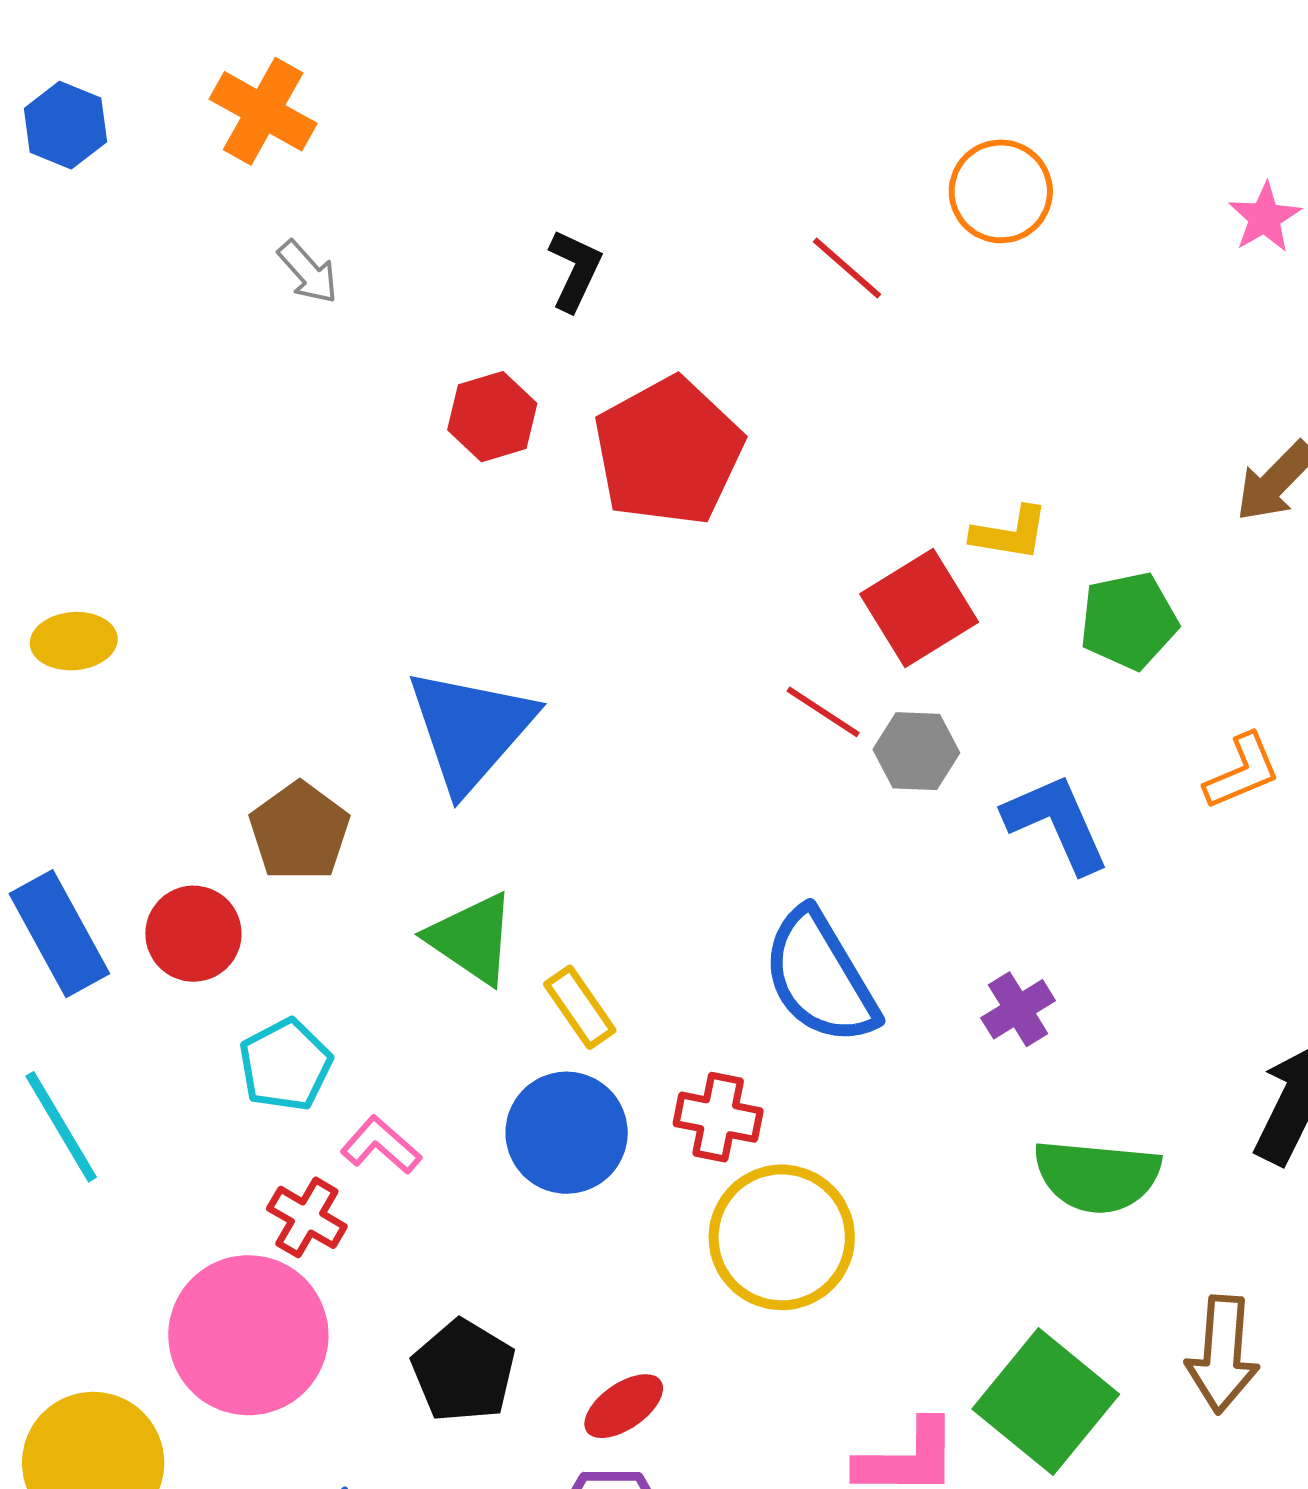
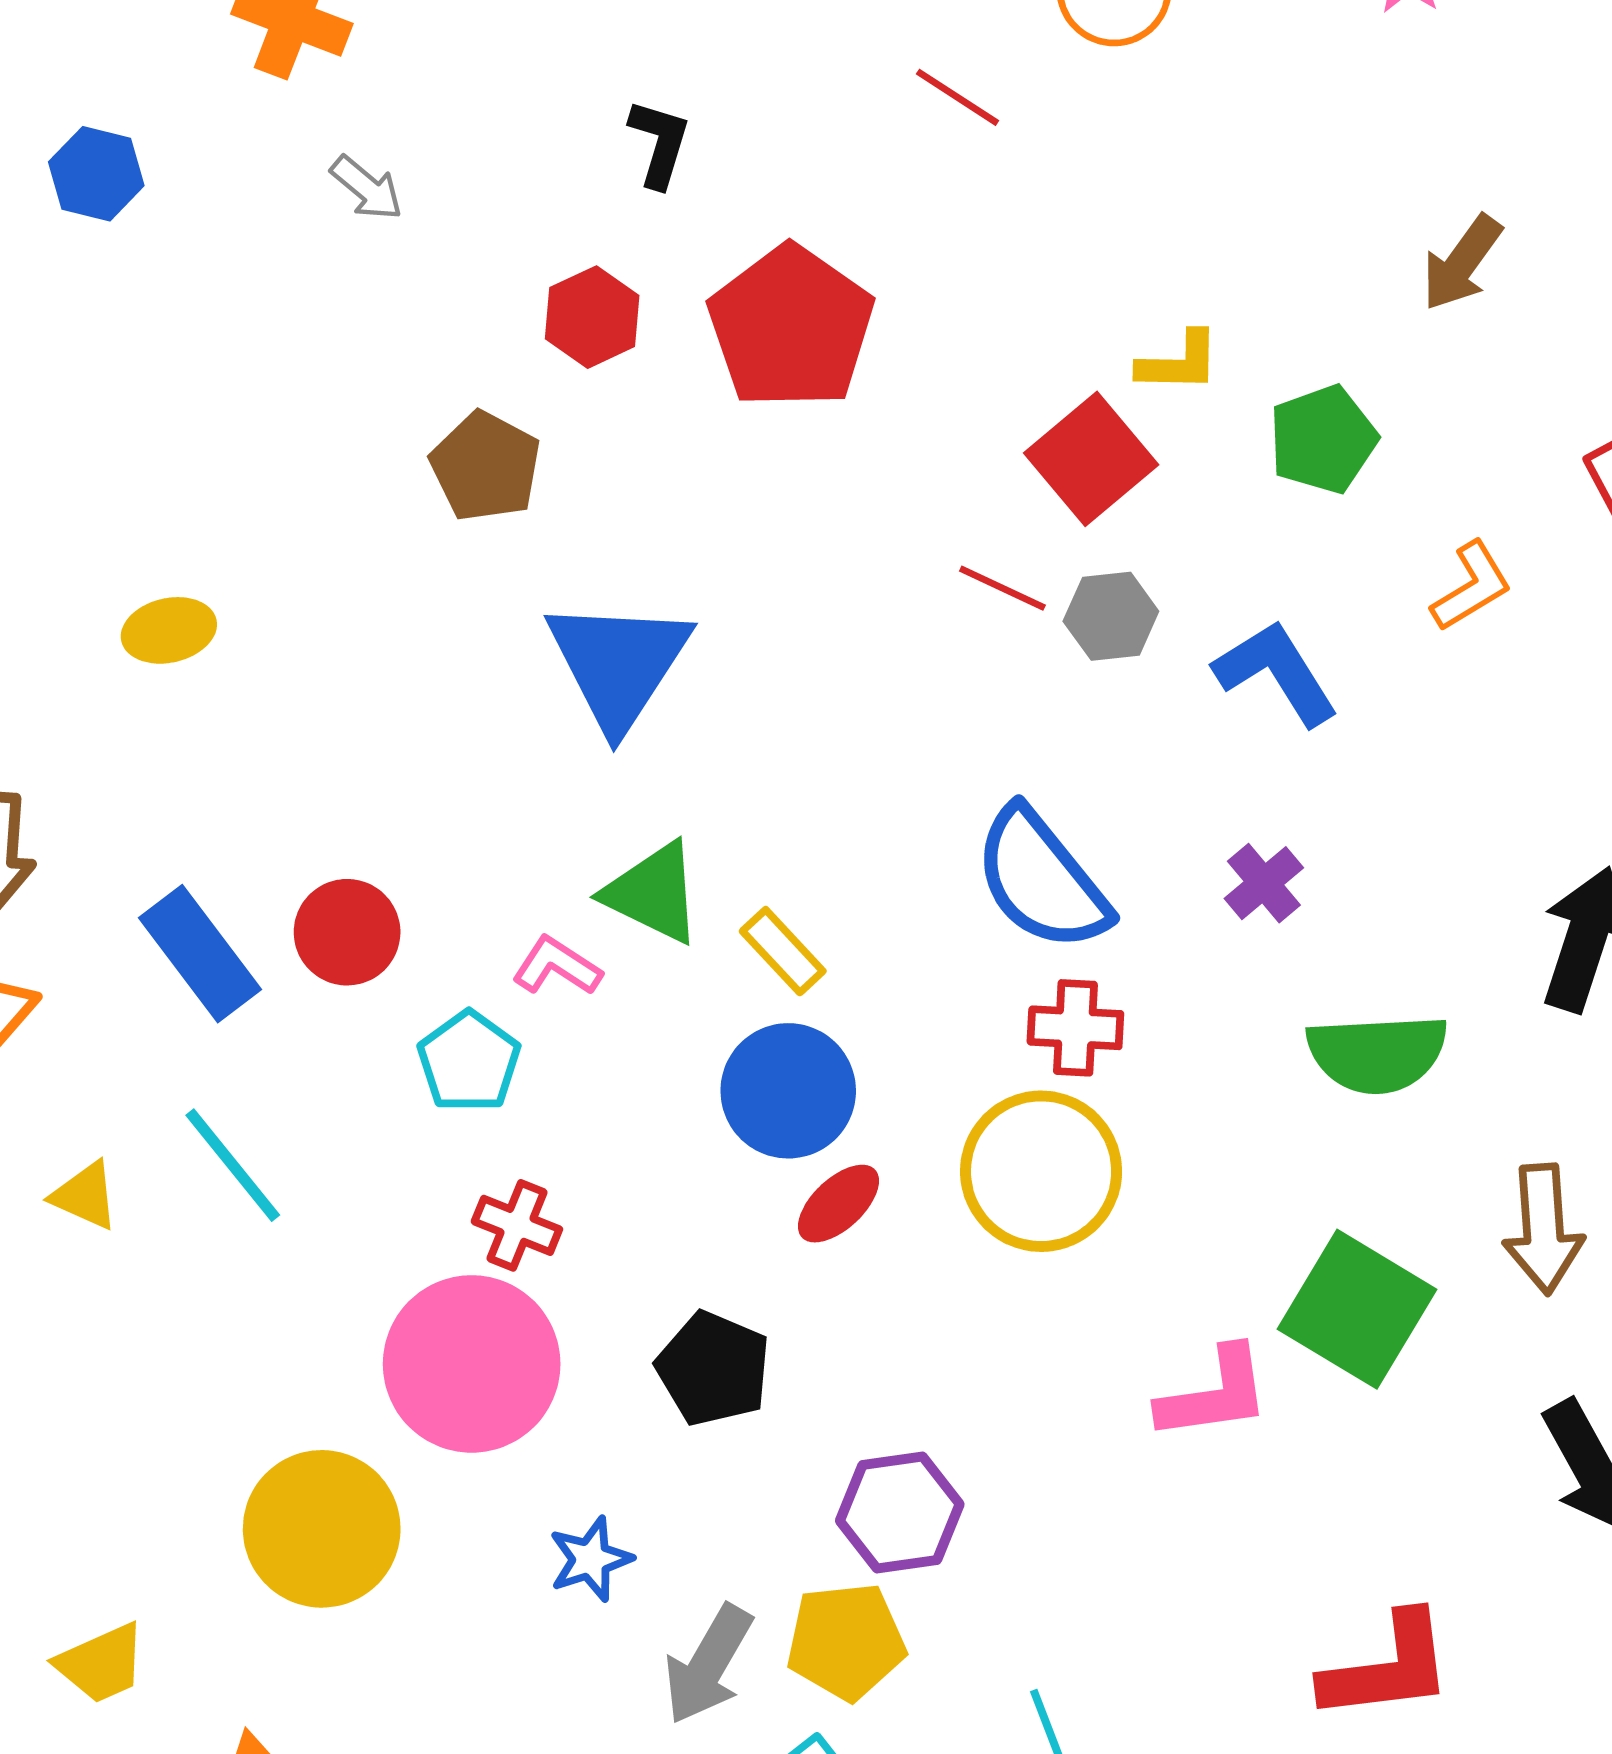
blue hexagon: (65, 125) -> (96, 174), moved
brown pentagon: (299, 831) -> (486, 466), moved
red cross: (718, 1117) -> (1075, 1028), moved
pink L-shape: (381, 1145) -> (557, 966), moved
red ellipse: (624, 1406) -> (838, 1204), moved

